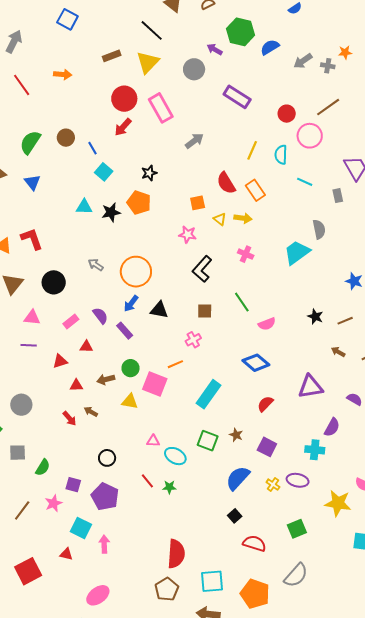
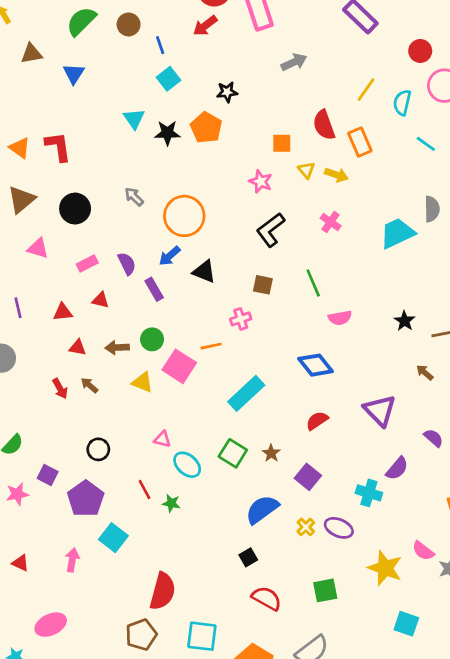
cyan triangle: (84, 207) -> (134, 119), turned 42
purple line: (29, 345) -> (18, 308), moved, turned 63
purple triangle: (310, 387) -> (380, 410), turned 44
cyan square: (81, 528) -> (113, 538), moved

